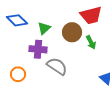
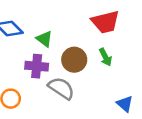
green triangle: (44, 28) -> (44, 39), turned -40
brown circle: (72, 32) -> (74, 60), moved

